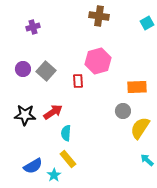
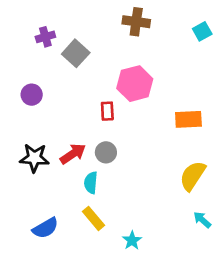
gray square: (46, 71) -> (76, 53), moved
gray circle: (123, 111) -> (106, 152), moved
cyan star: (54, 175) -> (132, 240), moved

